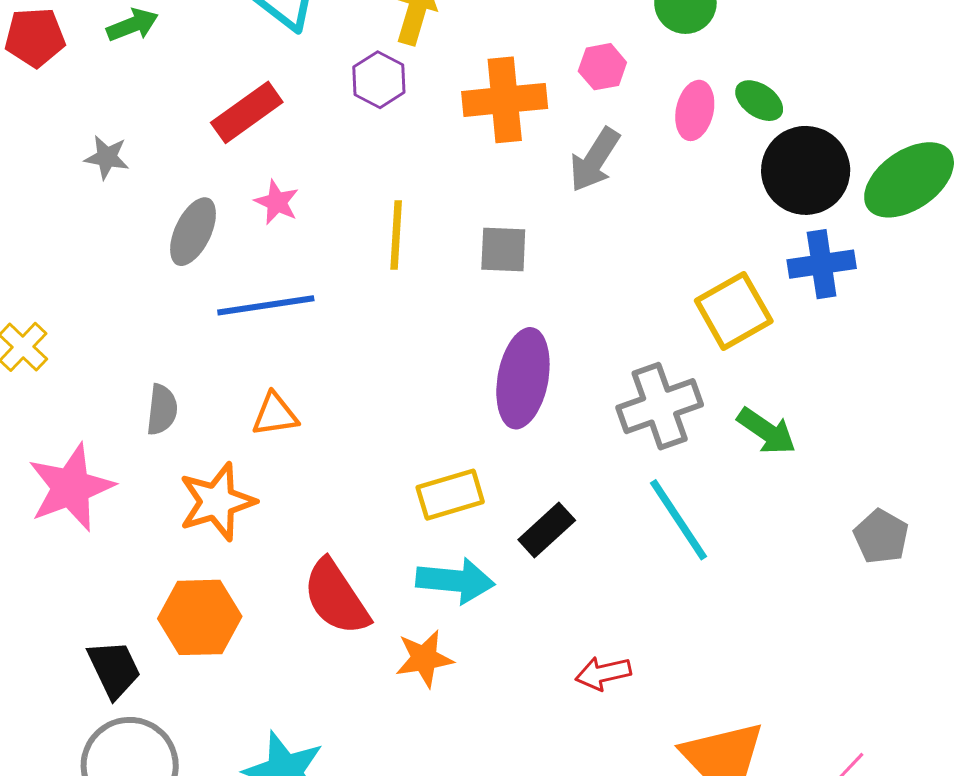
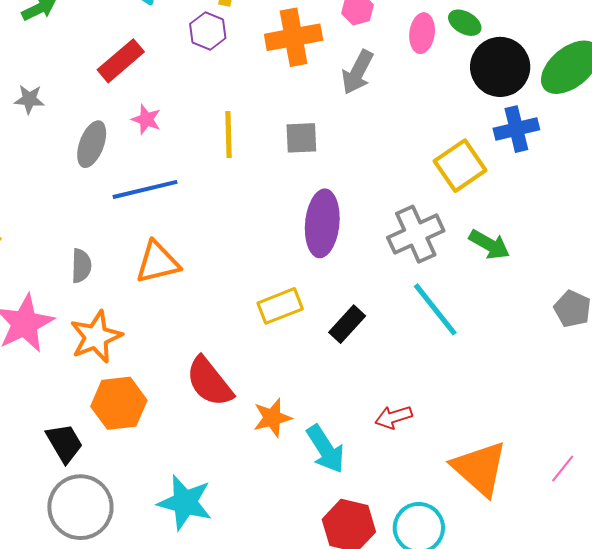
orange triangle: (275, 415) -> (158, 262), size x1.4
orange star: (217, 502) -> (96, 337), moved
cyan arrow: (455, 581) -> (325, 449), moved, turned 57

